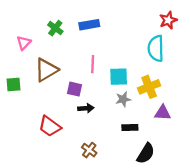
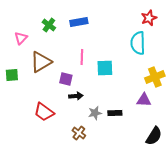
yellow cross: (149, 87) -> (155, 77), moved
gray star: (123, 99) -> (95, 113), moved
black semicircle: (146, 153) -> (154, 136), moved

